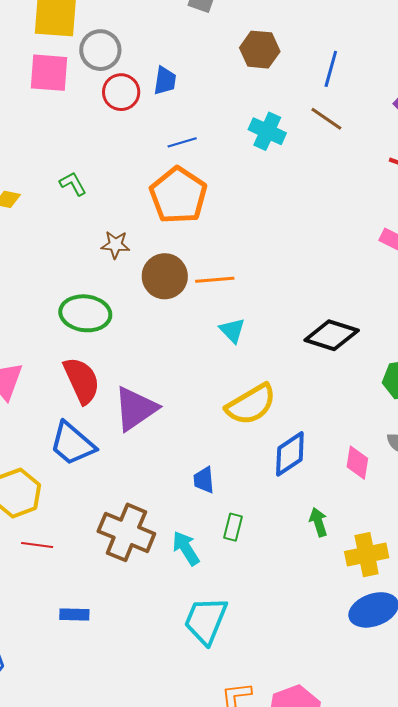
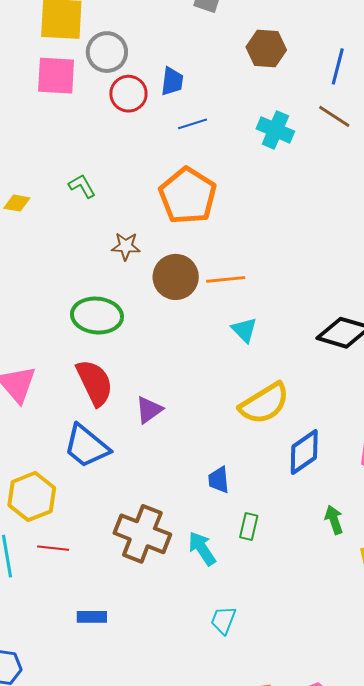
blue line: (182, 142) -> (193, 124), moved
purple triangle: (135, 409) -> (149, 410), size x0.6
cyan trapezoid: (206, 620) -> (223, 620), size x0.6

